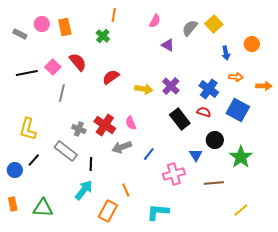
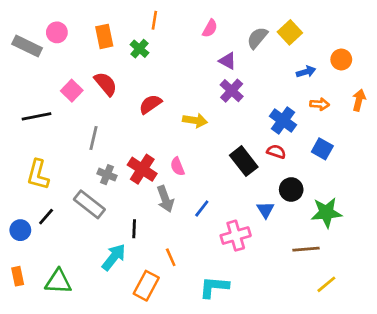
orange rectangle: (65, 27) -> (104, 36), moved
gray rectangle: (20, 34) -> (27, 46), size x1.5
blue arrow: (226, 53) -> (306, 72), turned -96
black line: (27, 73) -> (37, 116), moved
purple cross: (171, 86) -> (232, 91), moved
orange arrow: (264, 86) -> (359, 100), moved, turned -77
gray line: (62, 93) -> (93, 138), moved
blue square: (238, 110) -> (322, 149), size x0.7
gray arrow: (122, 147) -> (165, 199), turned -90
green star: (241, 157) -> (326, 213), turned 30
black line: (91, 164) -> (134, 229), moved
brown line: (214, 183) -> (306, 249), moved

